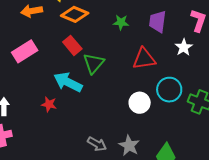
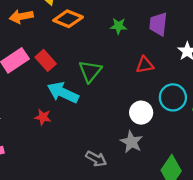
red rectangle: (72, 45) -> (46, 60), moved
red triangle: (144, 59) -> (145, 65), size x0.7
gray star: (129, 146) -> (131, 142), moved

